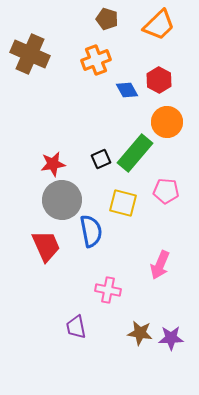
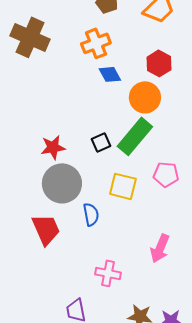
blue diamond: (127, 90) -> (110, 74), moved
orange circle: (167, 122) -> (145, 97), moved
blue semicircle: (91, 231) -> (91, 214), size x0.7

